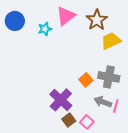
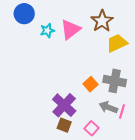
pink triangle: (66, 16) -> (70, 29), moved
blue circle: (15, 21) -> (24, 14), moved
brown square: (69, 120) -> (64, 125), moved, turned -32

